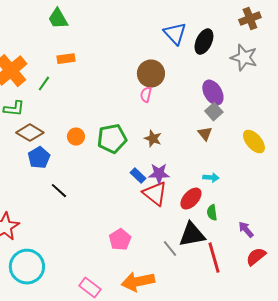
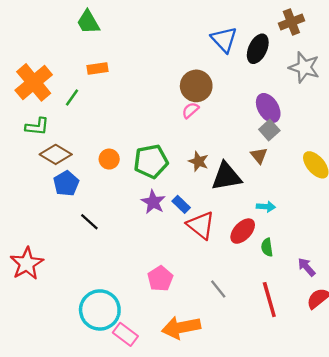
brown cross: (250, 19) -> (291, 22), moved
pink semicircle: (146, 95) -> (190, 110), turned 35
purple star: (159, 174) -> (153, 202), moved, turned 30
black triangle: (192, 235) -> (226, 176), moved
cyan circle: (27, 267) -> (100, 310), moved

